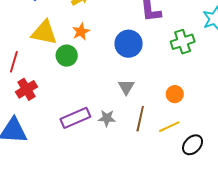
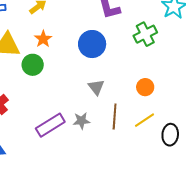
black ellipse: (193, 145) -> (170, 135), turned -30

